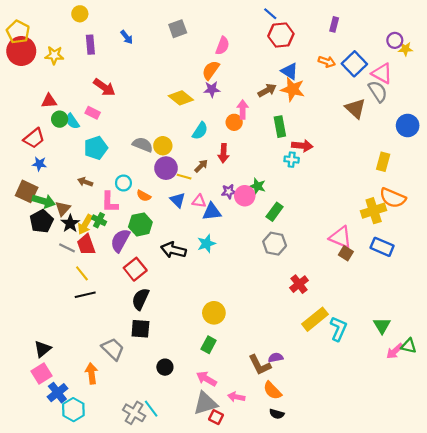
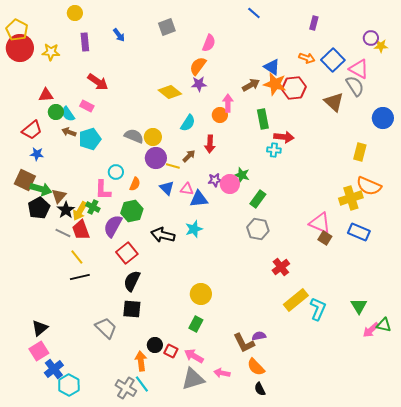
red hexagon: (281, 35) -> (294, 88), moved
brown arrow: (85, 182) -> (69, 132), moved
orange semicircle: (144, 196) -> (135, 184), turned -96
orange arrow: (92, 373) -> (141, 361), moved
black semicircle: (277, 414) -> (260, 389), turned 48
red square: (216, 417) -> (171, 351), moved

